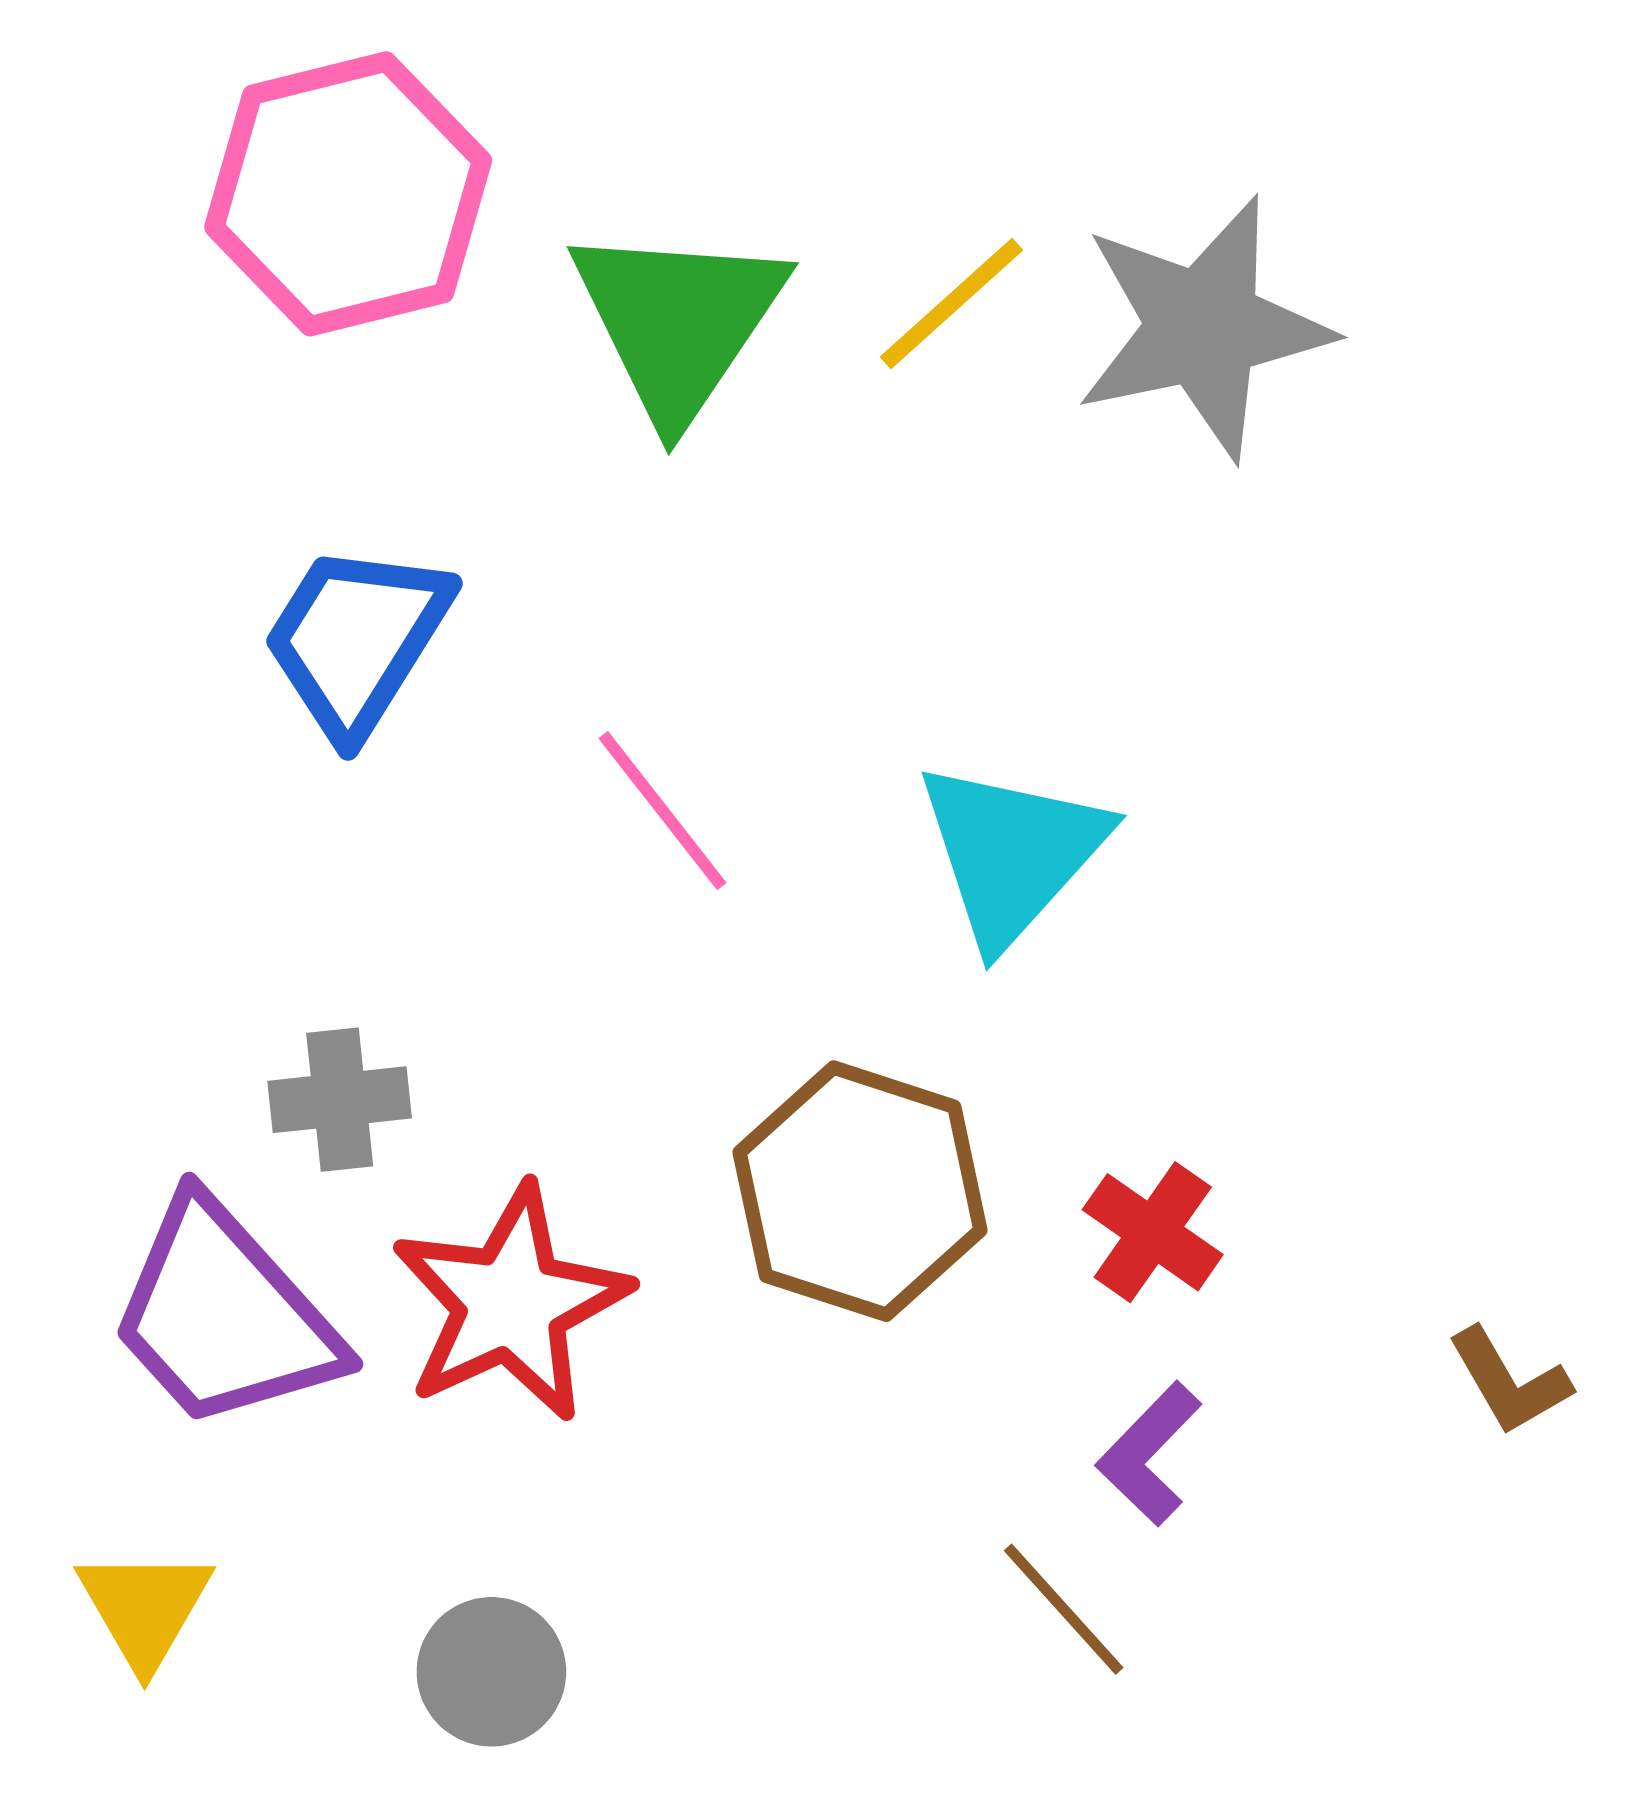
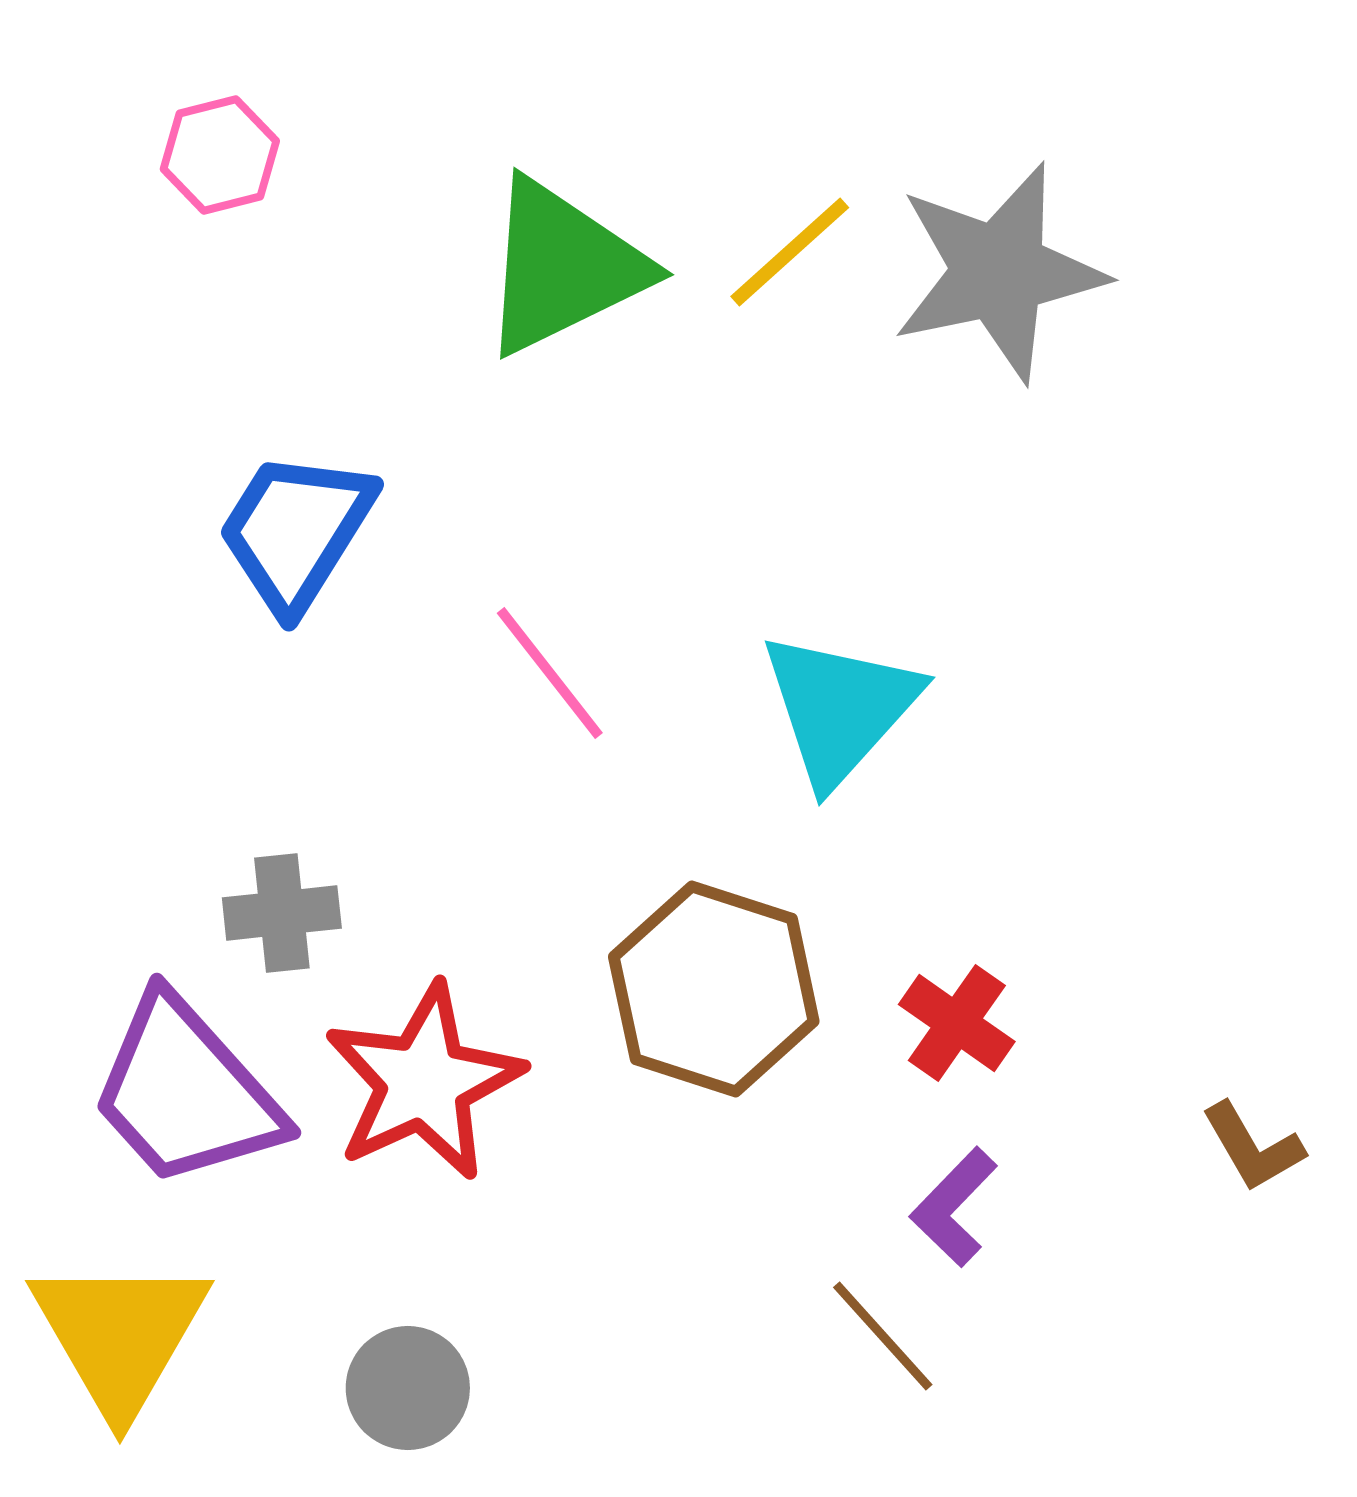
pink hexagon: (348, 194) -> (220, 155), moved, size x0.5
green triangle: (678, 322) -> (563, 267), turned 30
yellow triangle: (145, 1608) -> (120, 1335), size x1.6

